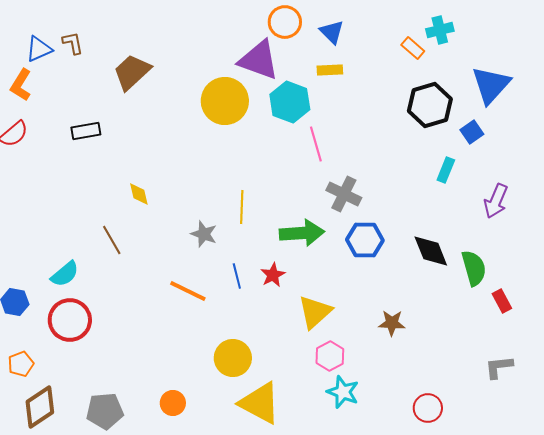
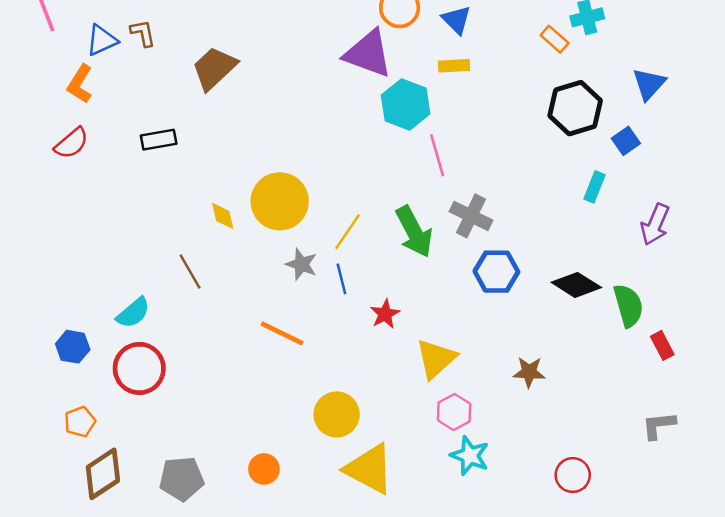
blue triangle: (491, 85) -> (649, 84), size x0.7
yellow circle: (225, 101) -> (280, 201), moved
yellow line: (242, 207) -> (347, 232), turned 32
green arrow: (302, 233) -> (414, 232), moved, turned 66
black diamond: (431, 251) -> (576, 285), turned -36
blue line: (237, 276) -> (341, 279), moved

